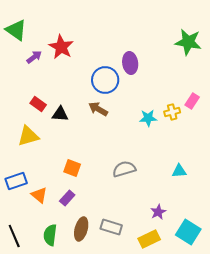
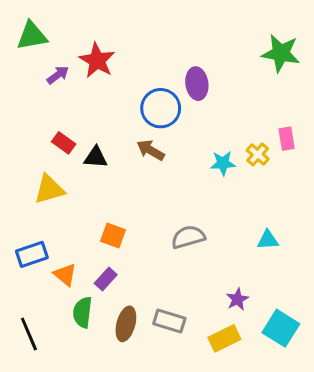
green triangle: (16, 30) -> (32, 36), turned -45
pink rectangle: (192, 101) -> (287, 139), turned -42
yellow cross: (172, 112) -> (258, 155), turned -35
green semicircle: (50, 235) -> (83, 312), moved

